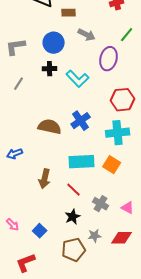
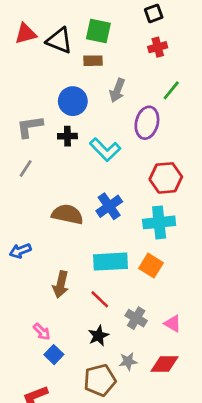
gray arrow: (87, 35) -> (117, 90), turned 84
gray L-shape: (16, 47) -> (30, 127), moved
gray line: (19, 84) -> (26, 169), moved
pink arrow: (13, 225) -> (42, 332), moved

